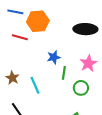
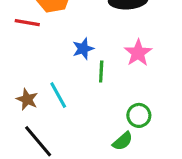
brown star: (12, 78) -> (27, 99), moved
green circle: (81, 88) -> (139, 115), moved

